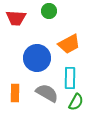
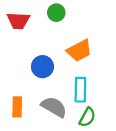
blue circle: (37, 58) -> (42, 67), size x0.7

